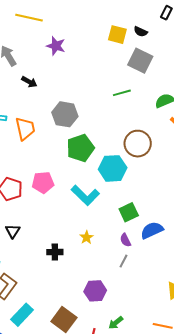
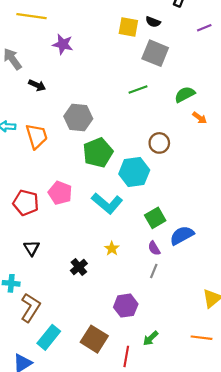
brown circle: (138, 144) -> (159, 143), size x0.7
pink pentagon: (43, 182) -> (60, 193), turned 30
black cross: (55, 252) -> (79, 267), turned -35

